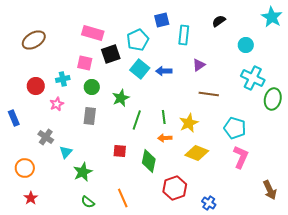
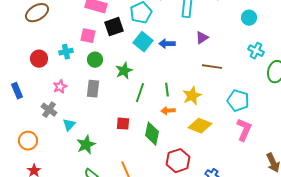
cyan cross: (253, 78) -> (256, 51), size x0.7
pink star: (57, 104) -> (60, 87), moved

